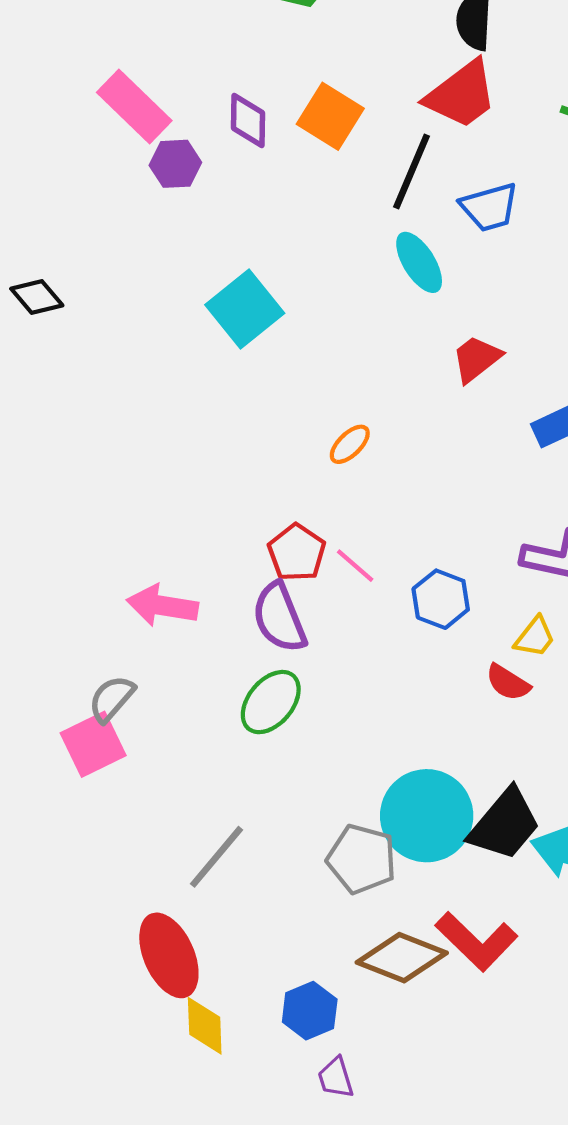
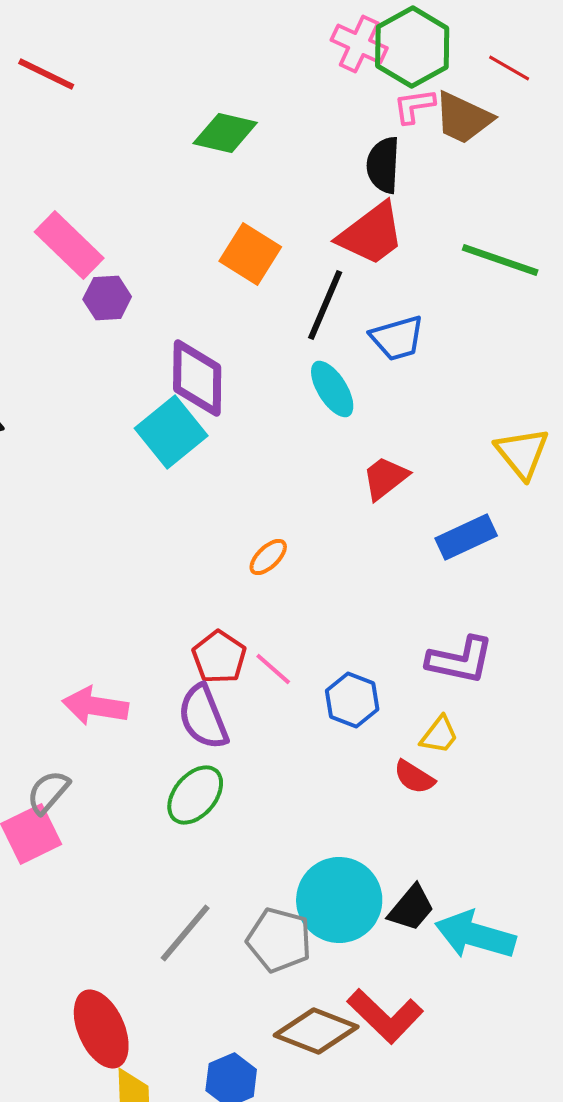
purple diamond: (248, 121) -> (197, 378), moved, size x1.5
black trapezoid: (505, 824) -> (411, 908), size x0.7
gray line: (217, 857) -> (185, 933), moved

